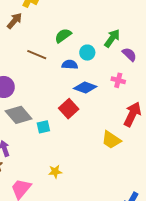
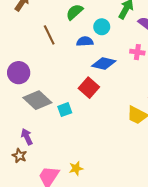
brown line: (37, 55) -> (49, 35), turned 48
yellow star: (55, 172) -> (76, 168), moved

